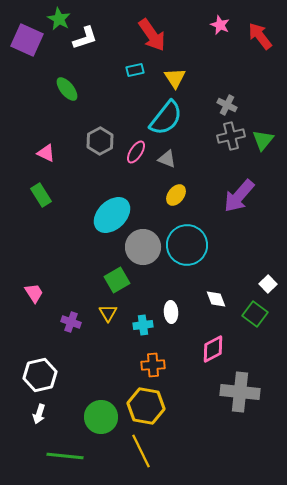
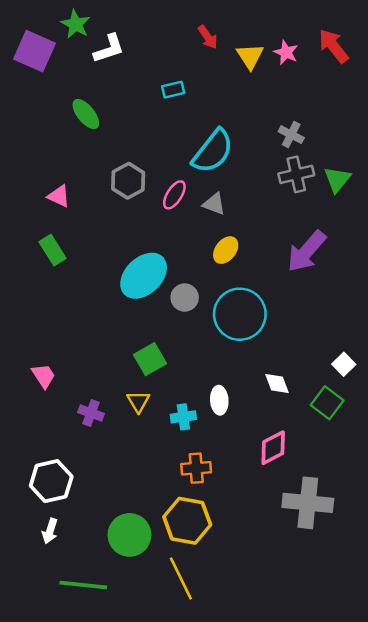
pink star: (220, 25) -> (286, 52), moved
red arrow: (152, 35) -> (208, 37), moved, size x0.6
yellow triangle: (175, 78) -> (250, 56), moved
gray circle: (143, 247) -> (185, 298), moved, size x0.6

